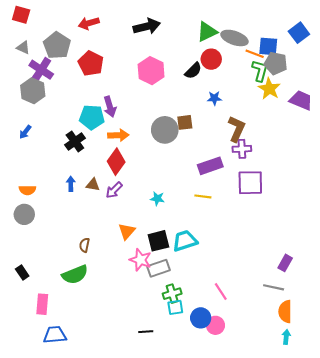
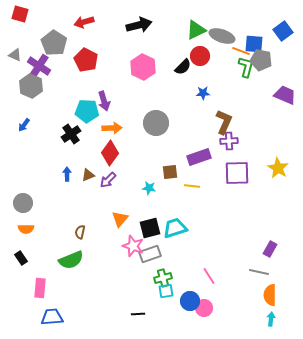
gray triangle: (23, 47) -> (15, 55), moved
yellow star: (269, 89) -> (278, 168), moved
brown square: (185, 122) -> (170, 172), moved
brown triangle: (93, 185) -> (88, 175), turned -32
orange semicircle: (27, 190) -> (26, 229), moved

